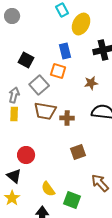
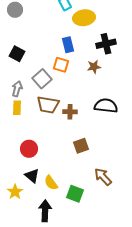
yellow ellipse: (81, 24) -> (84, 18), turned 55
black square: (26, 60) -> (17, 54), moved
brown star: (91, 83) -> (94, 67), moved
black triangle: (14, 176) -> (32, 176), moved

